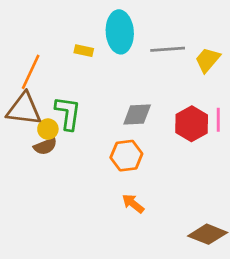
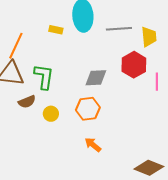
yellow trapezoid: (208, 60) -> (149, 37), turned 135
red hexagon: (192, 124) -> (134, 65), moved
yellow circle: (48, 129) -> (51, 114), moved

